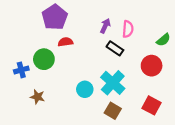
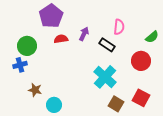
purple arrow: (105, 26) -> (84, 34), moved
green circle: (44, 59) -> (27, 46), moved
cyan circle: (85, 89) -> (54, 105), moved
brown square: (113, 111) -> (116, 104), moved

